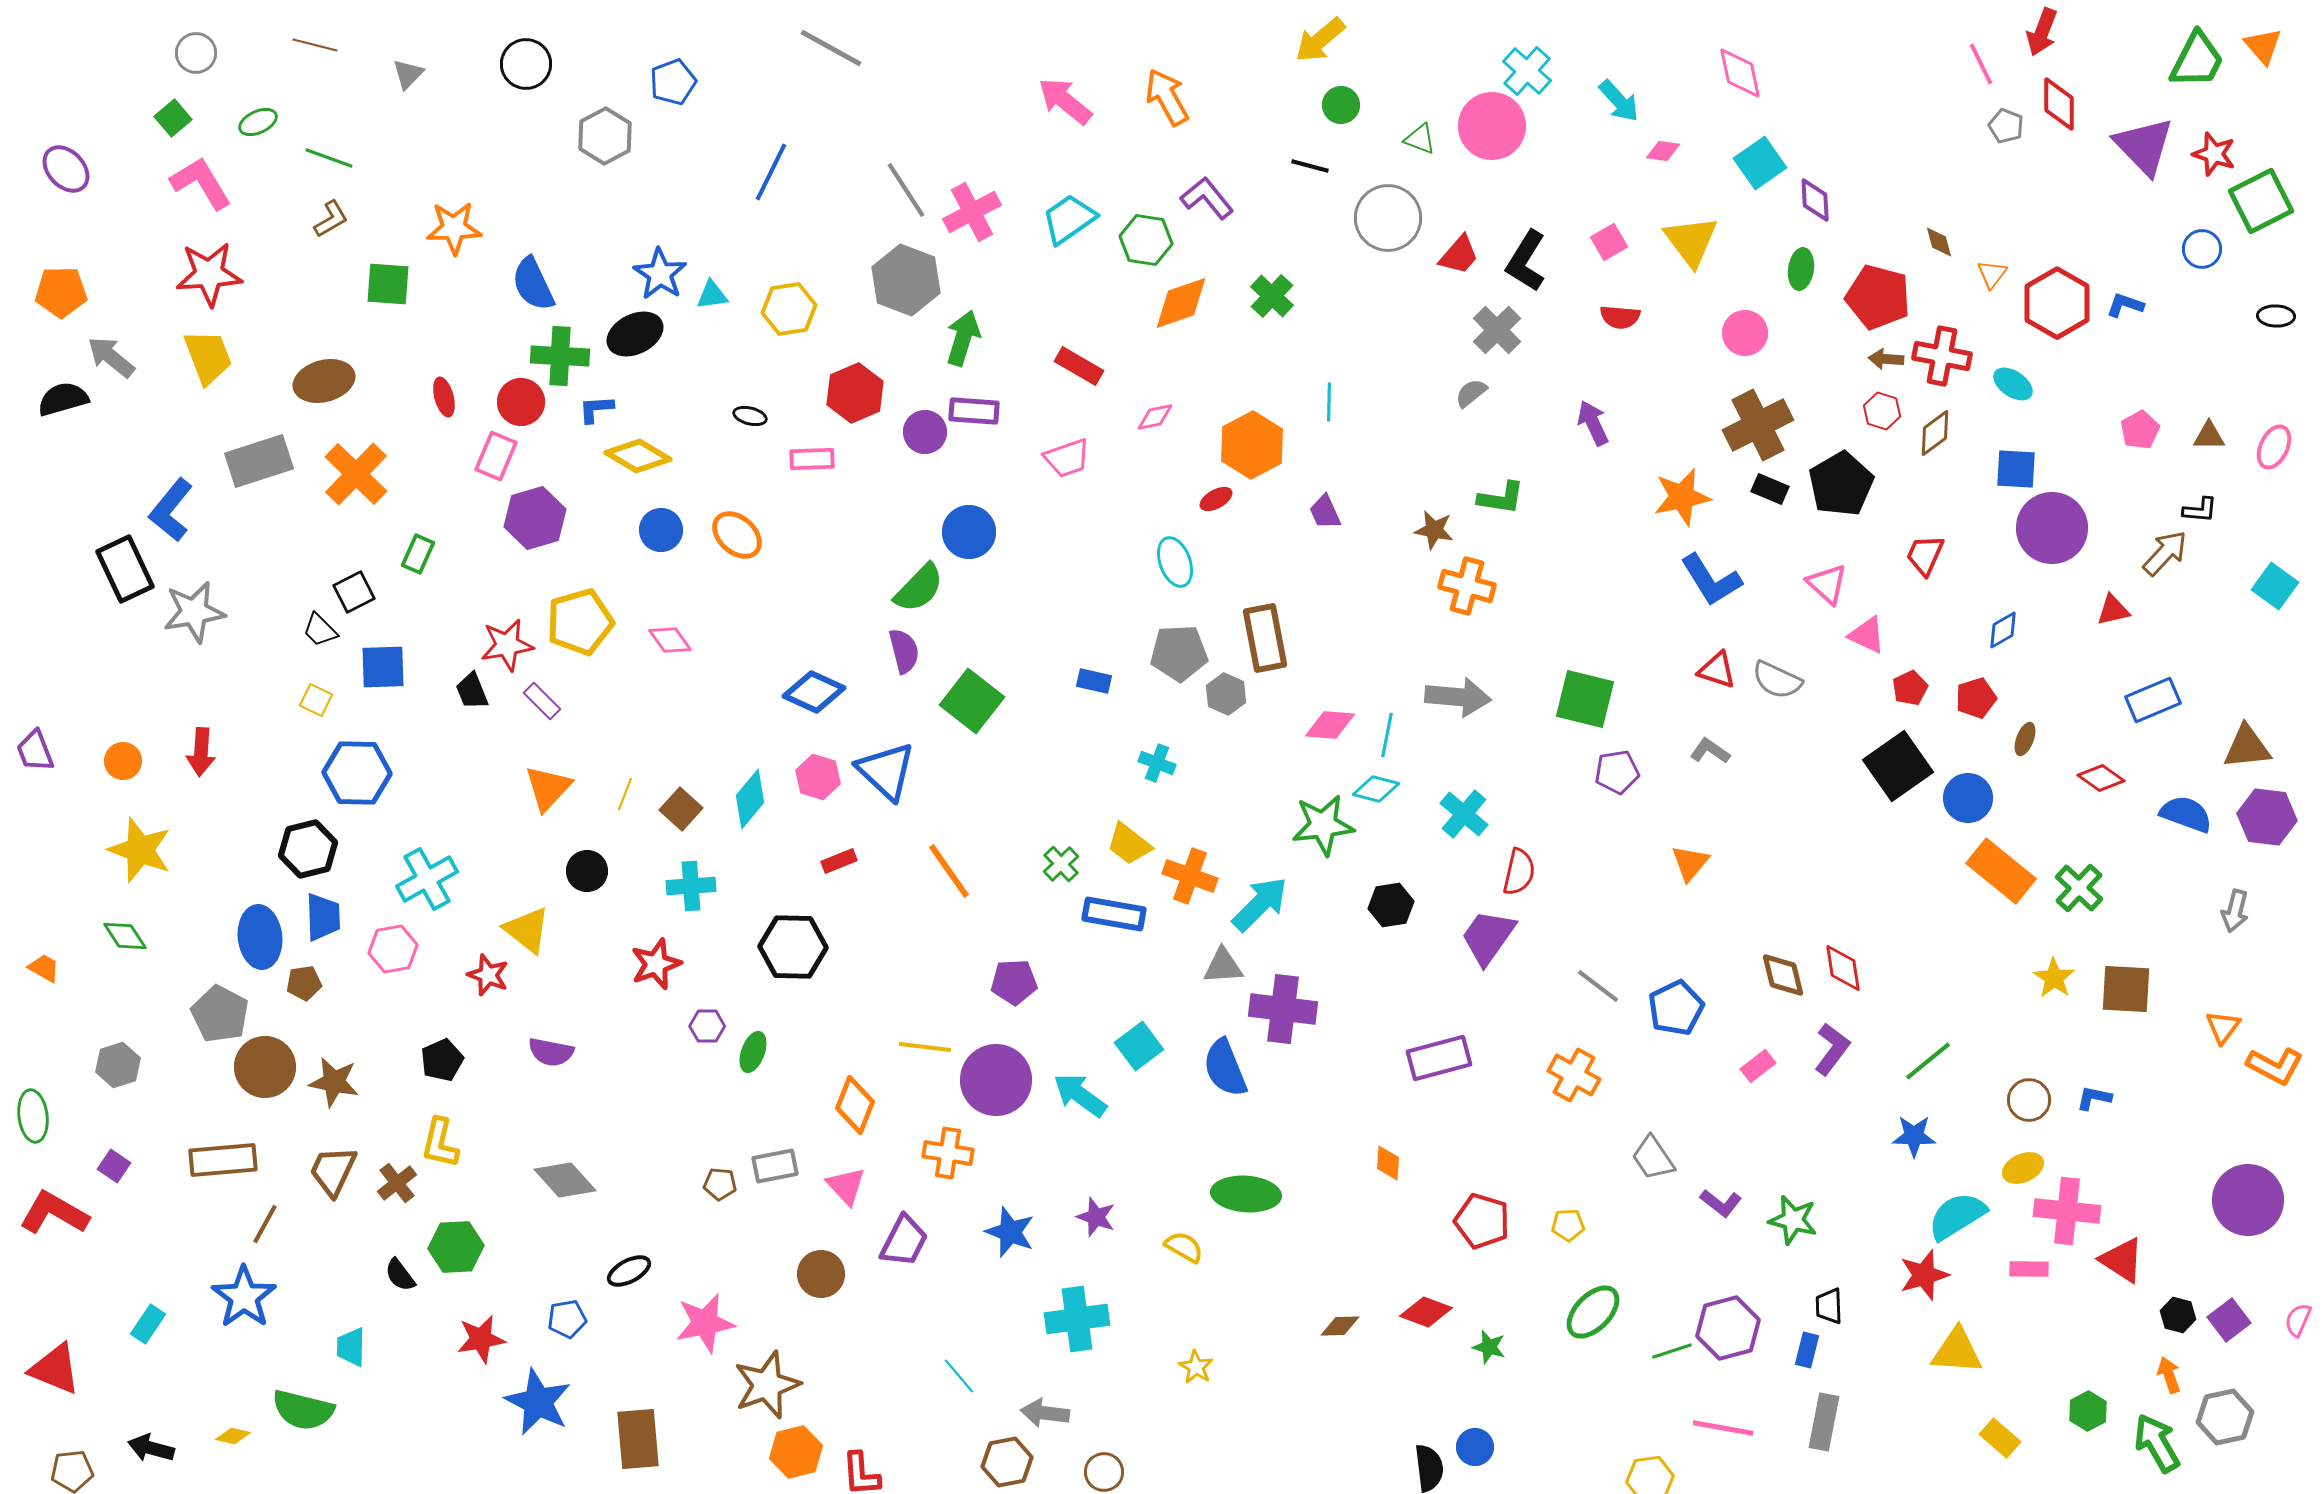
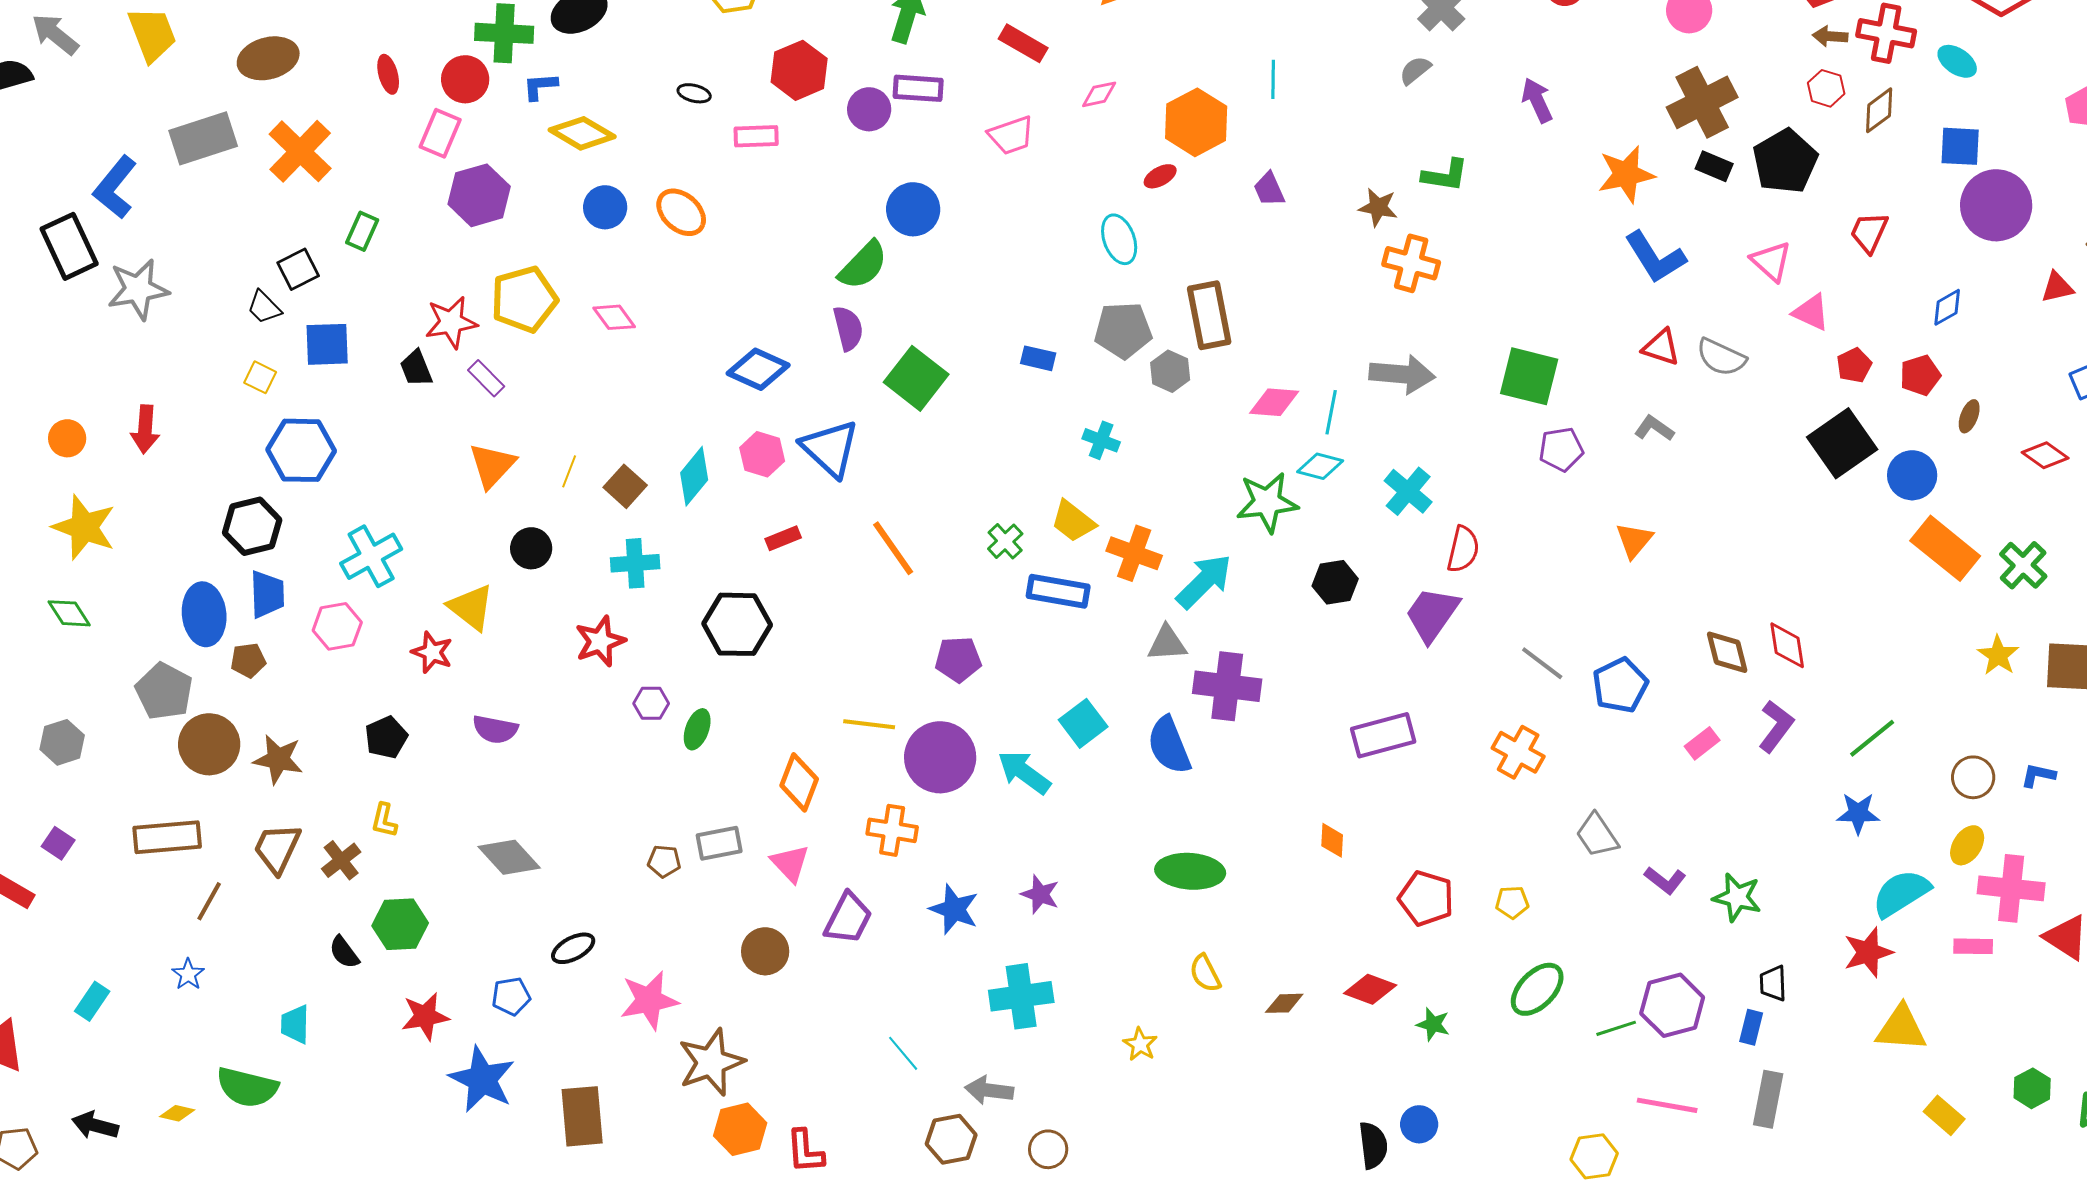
yellow L-shape: (440, 1143) -> (384, 820), size x0.7
yellow ellipse: (2023, 1168) -> (1967, 845), turned -33
yellow semicircle: (1184, 1247) -> (1205, 973), moved, turned -147
blue star: (244, 1297) -> (188, 974), size x0.5

